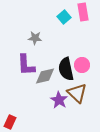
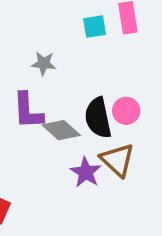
cyan square: (64, 17) -> (95, 27), turned 32
gray diamond: (45, 76) -> (61, 130), turned 55

